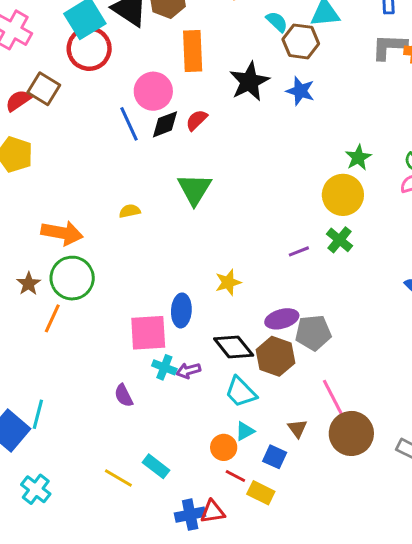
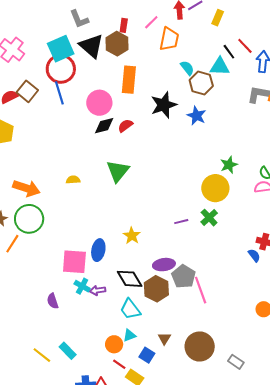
blue line: (129, 124) -> (59, 93), moved
yellow star: (228, 282) -> (132, 236), turned -30
gray pentagon: (313, 333) -> (183, 276), turned 30
pink line: (334, 399) -> (201, 290), moved

